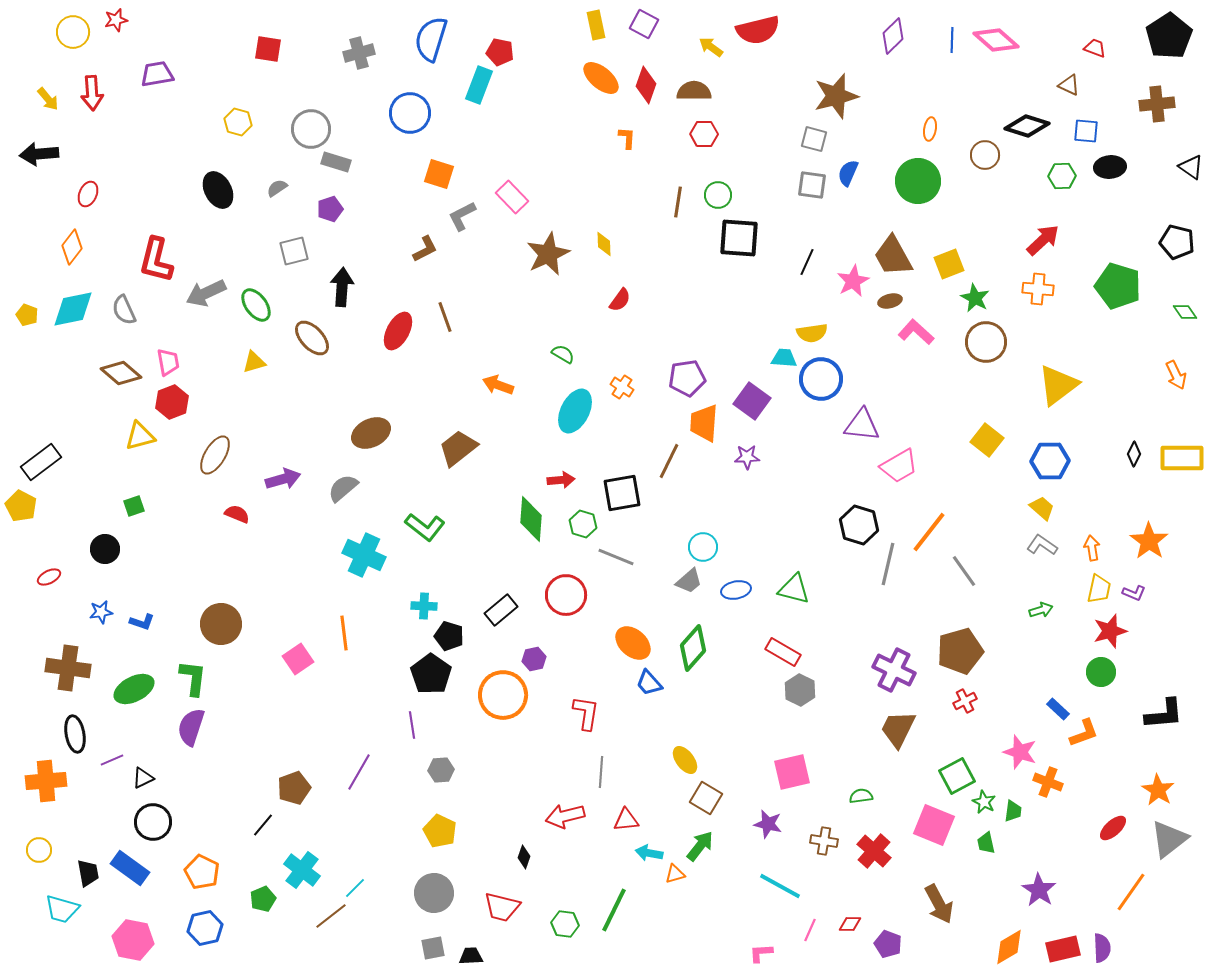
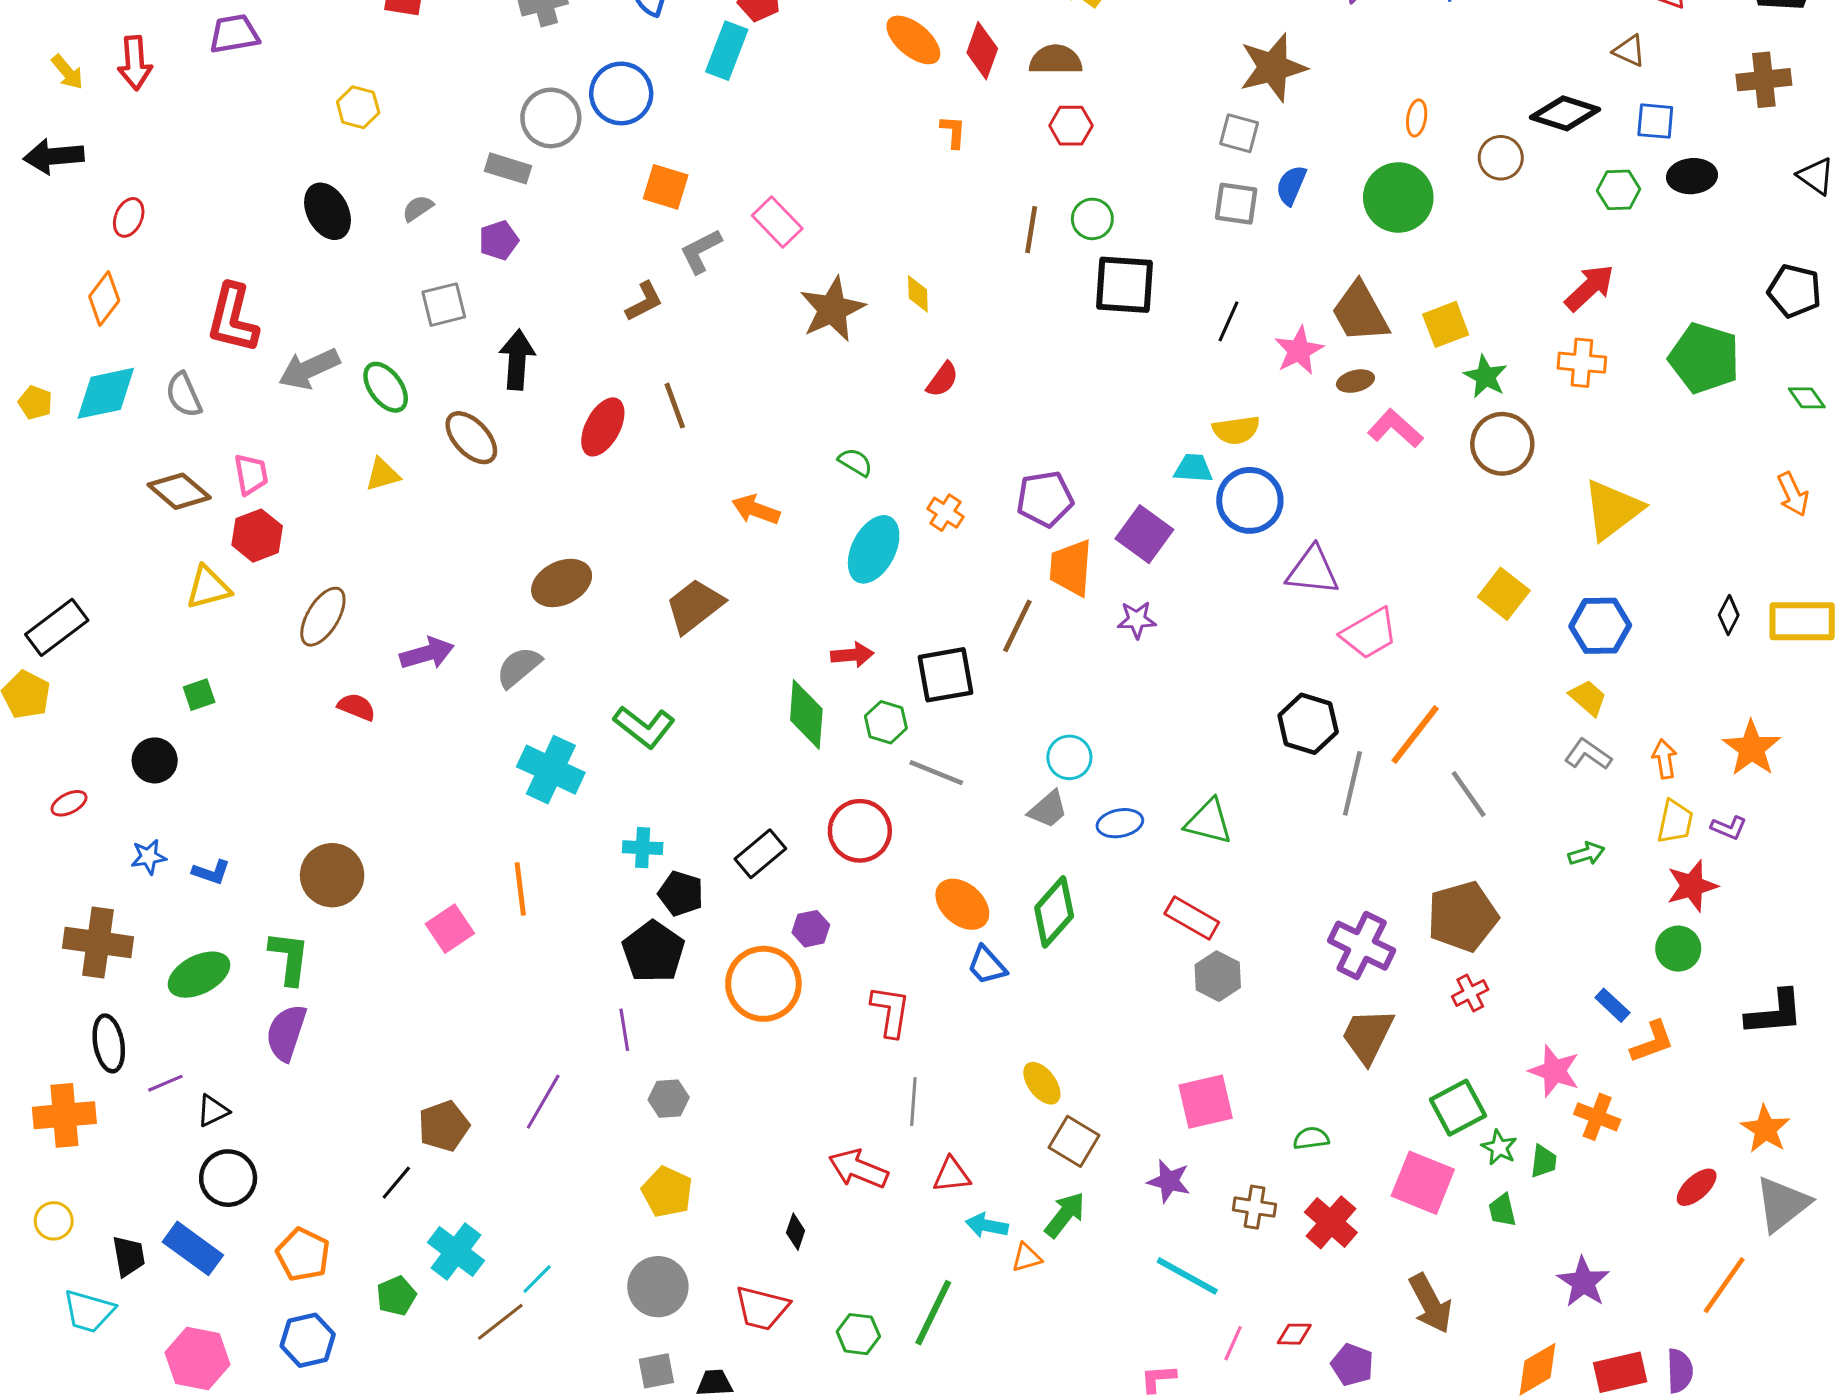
gray circle: (311, 129) -> (551, 118), moved
red arrow: (565, 816) -> (858, 1169), turned 36

